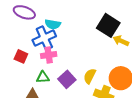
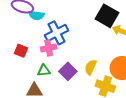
cyan semicircle: (53, 24) -> (37, 15), moved
blue cross: (44, 38) -> (57, 33), moved

